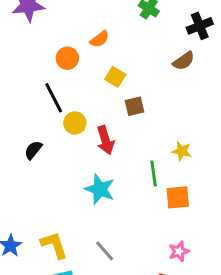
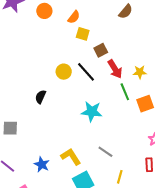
orange semicircle: (100, 39) -> (74, 17), moved
orange circle: (67, 58) -> (44, 11), moved
black line: (54, 98) -> (86, 72), moved
red arrow: (105, 140) -> (115, 69), moved

